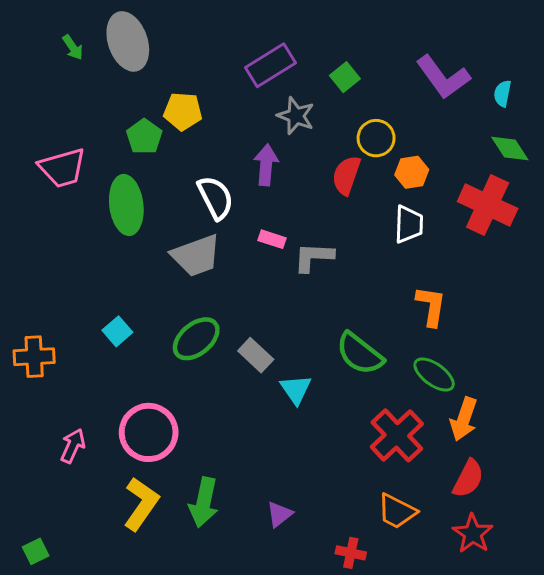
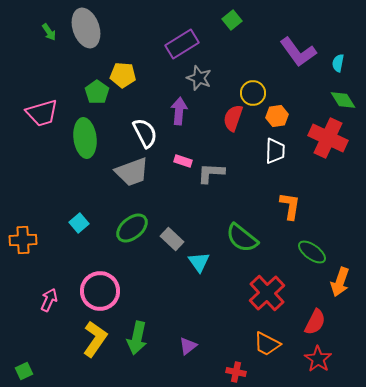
green square: (345, 77) -> (232, 20), moved
green ellipse: (434, 374) -> (312, 252), moved
orange arrow: (464, 419) -> (340, 282), moved

